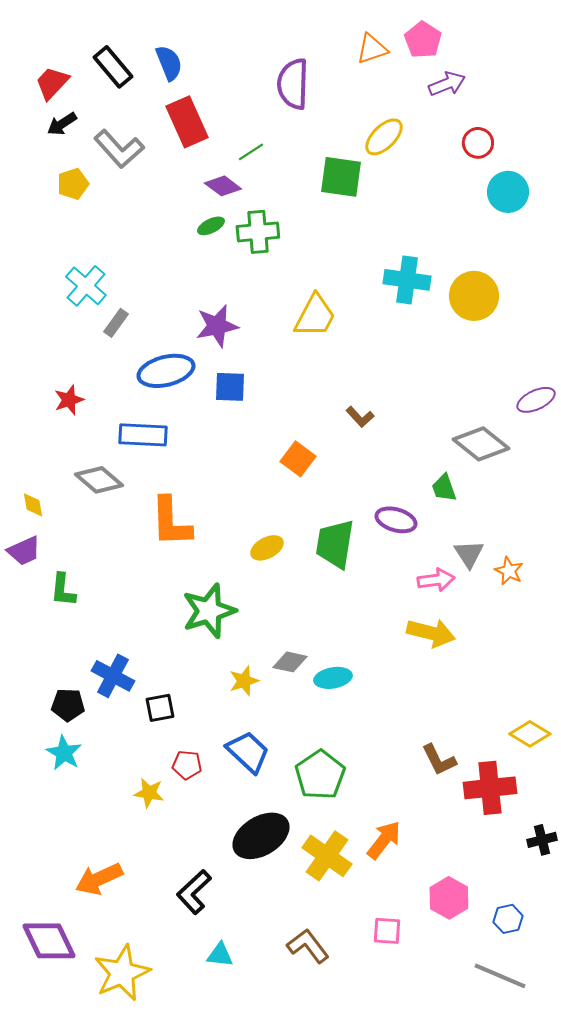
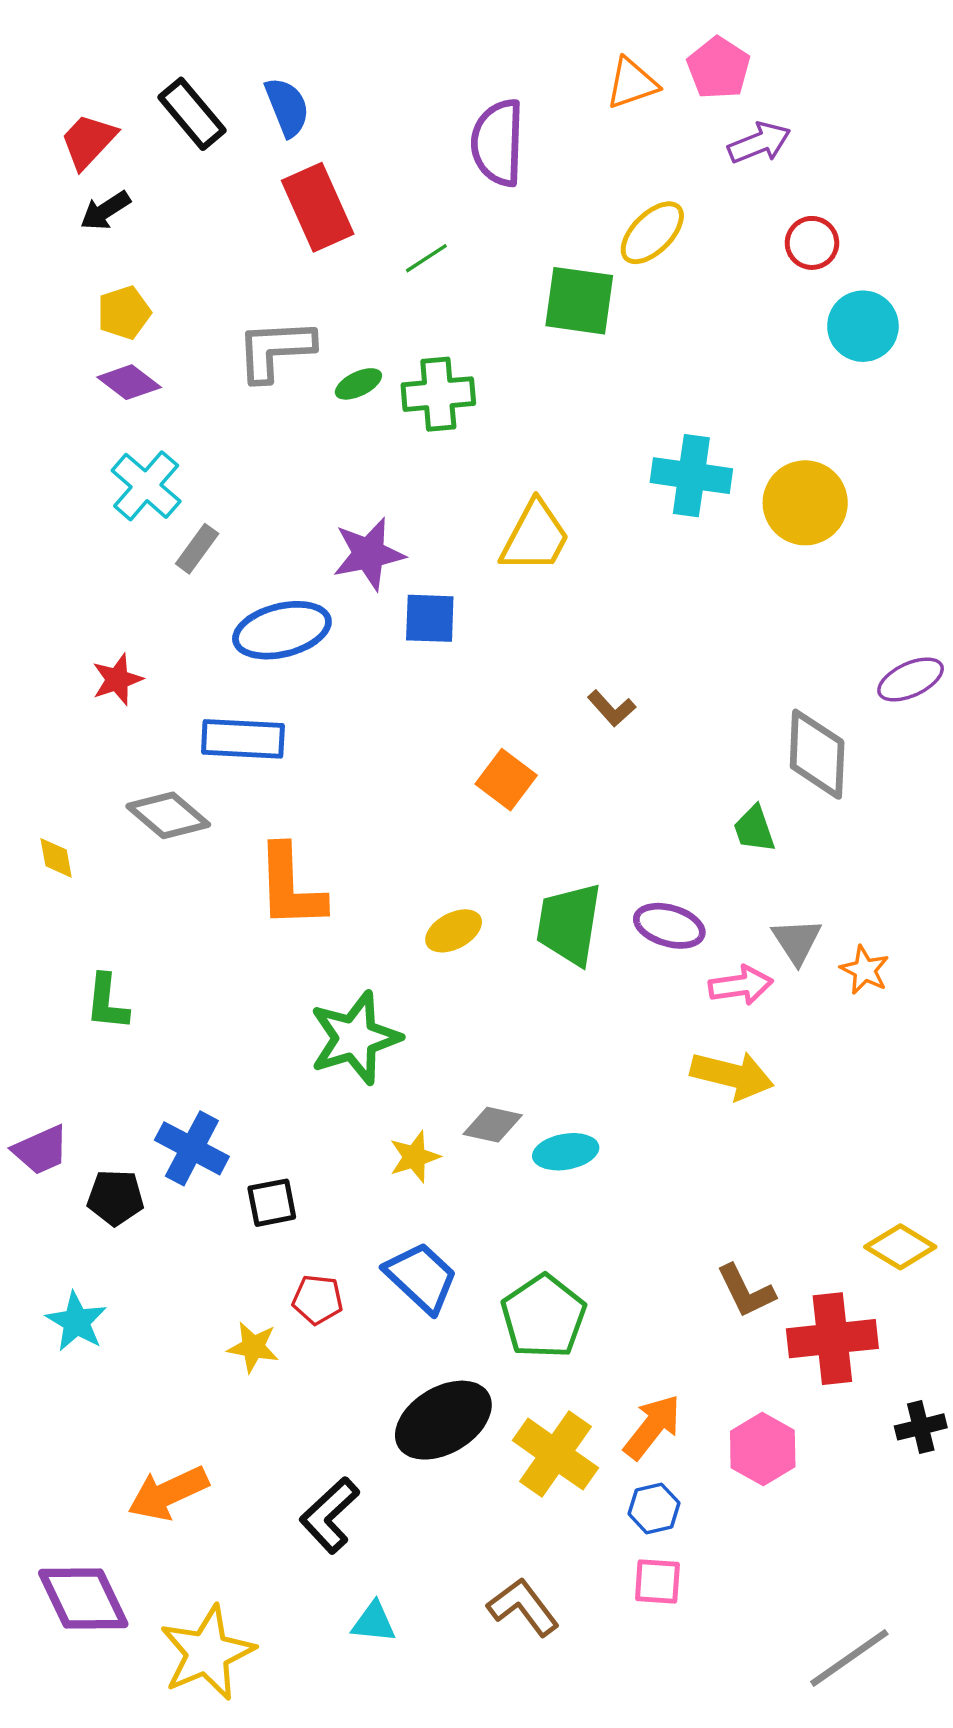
gray L-shape: (119, 149) -> (275, 350), moved, turned 129
purple diamond: (223, 186) -> (129, 382), moved
blue square: (230, 387) -> (430, 618), moved
gray diamond: (481, 444) -> (817, 754), turned 54
purple ellipse: (396, 520) -> (669, 926), moved
purple trapezoid: (24, 551) -> (41, 1150), moved
cyan star: (64, 753) -> (76, 1322), moved
pink hexagon: (449, 898) -> (763, 1449), moved
blue hexagon: (508, 919) -> (654, 1508), moved
gray line: (500, 976) -> (849, 1658), turned -58

